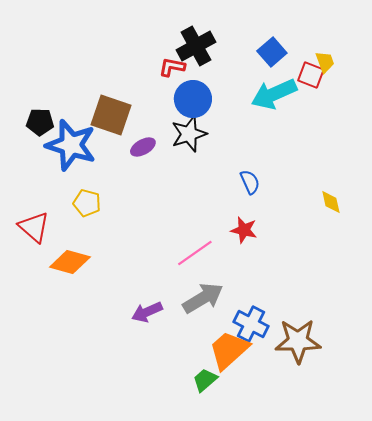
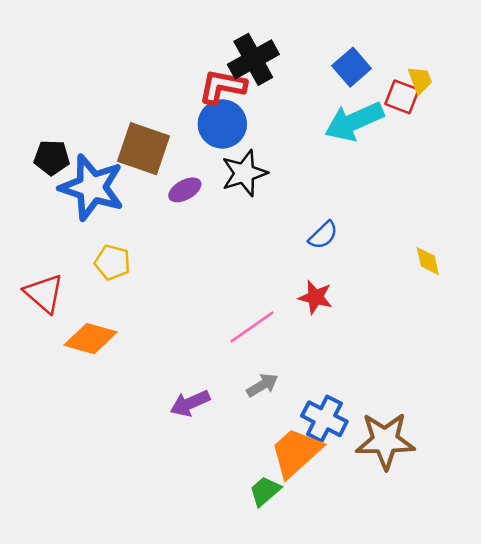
red L-shape: (172, 67) -> (222, 87), size x1.4
blue circle: (193, 99) -> (222, 124), moved
blue semicircle: (250, 182) -> (323, 235), turned 70
gray arrow: (203, 298) -> (262, 385), size x0.6

